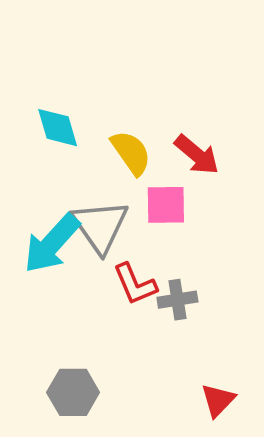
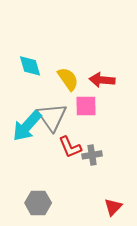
red arrow: (197, 155) -> (102, 80), turned 145

